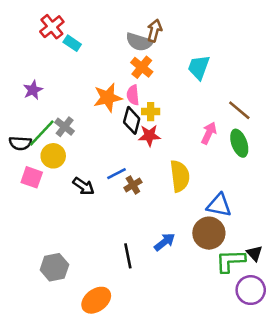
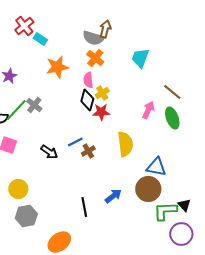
orange star: (108, 98) -> (57, 67), moved
yellow cross: (151, 112) -> (102, 93), turned -32
yellow circle: (53, 156) -> (18, 189), moved

